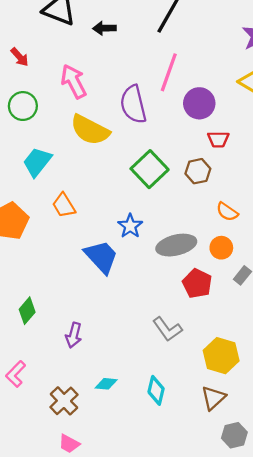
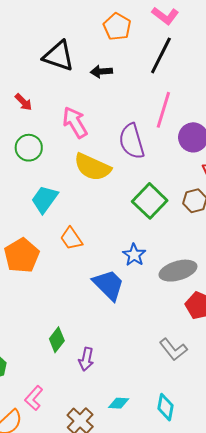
green diamond: (27, 311) -> (57, 340), moved

